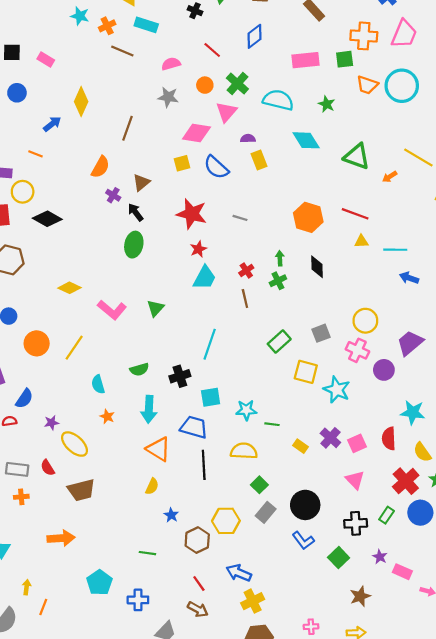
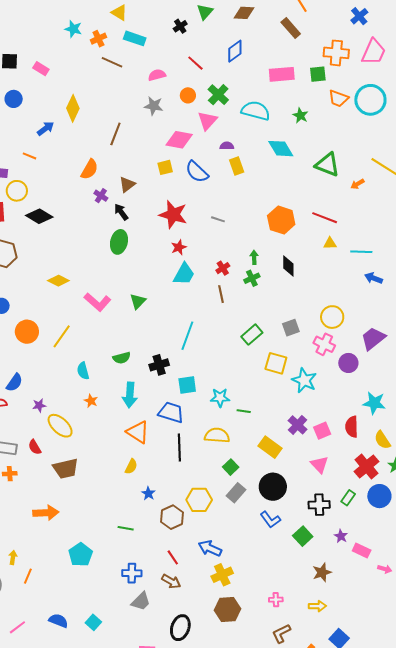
black cross: (195, 11) -> (180, 26), turned 32
yellow rectangle: (301, 446) -> (270, 447), moved, size x1.6
blue cross: (138, 600) -> (132, 573), moved

